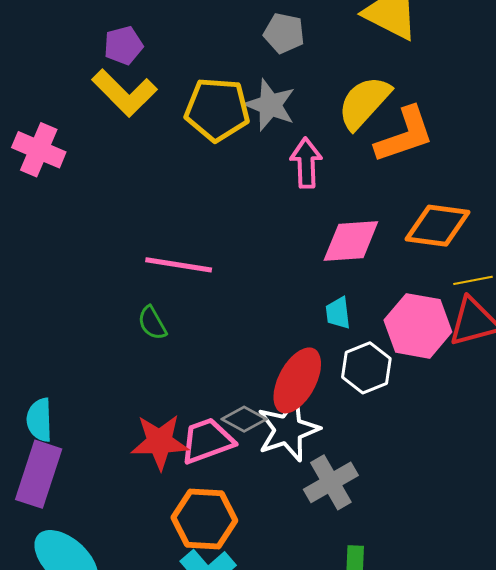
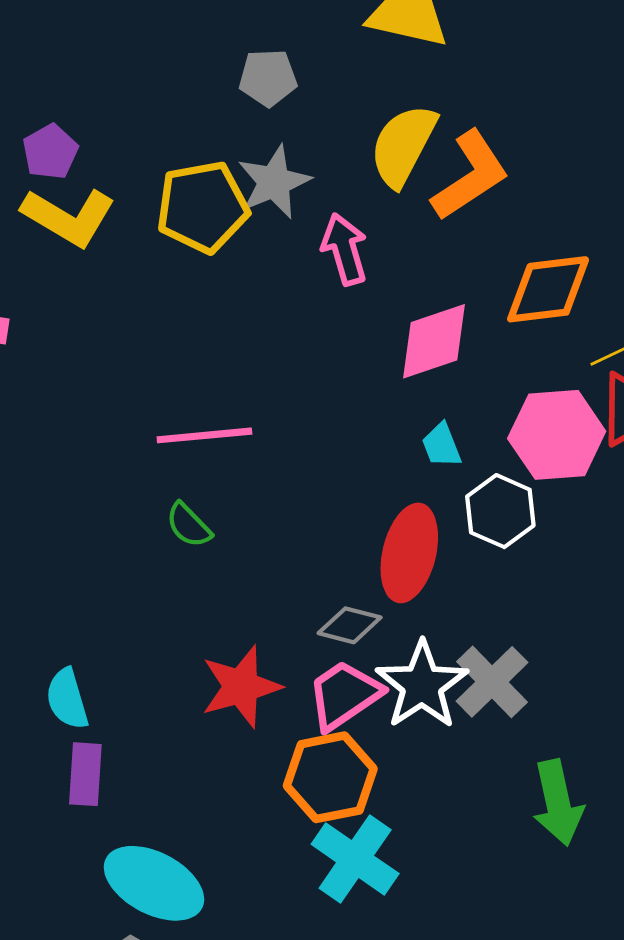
gray star: (270, 105) -> (274, 182), turned -30
white star: (288, 430) -> (422, 685), moved
pink trapezoid: (207, 441) -> (344, 695), moved
purple rectangle: (39, 474) -> (85, 774), size x0.7

